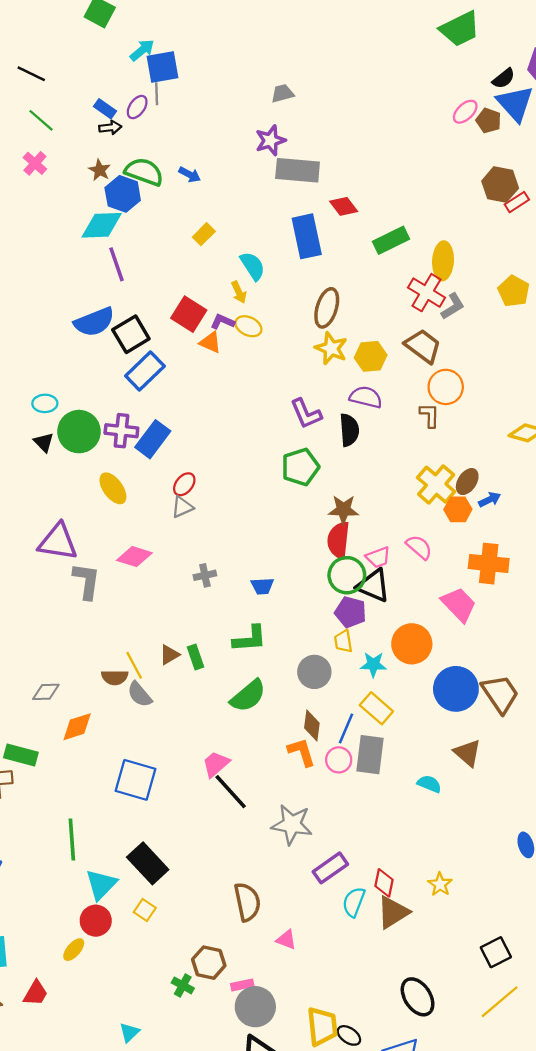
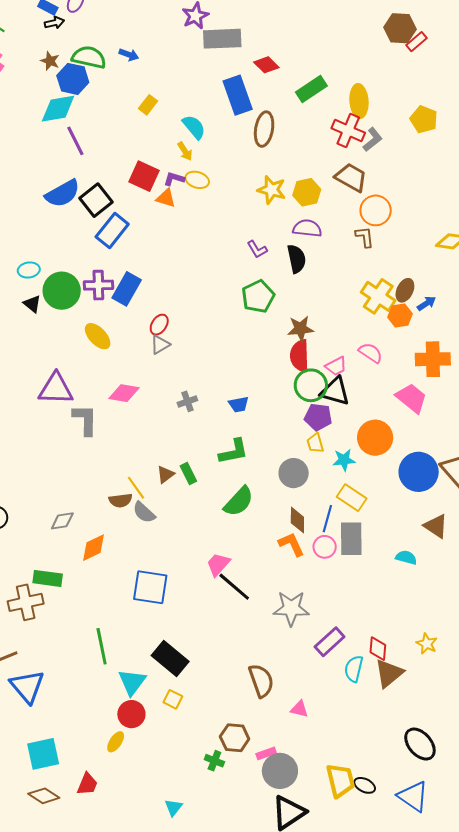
brown ellipse: (327, 308) -> (264, 129), moved
purple L-shape: (306, 414) -> (257, 249), size x0.7

